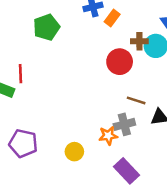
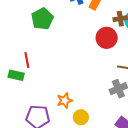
orange star: (108, 136) -> (65, 100), moved

